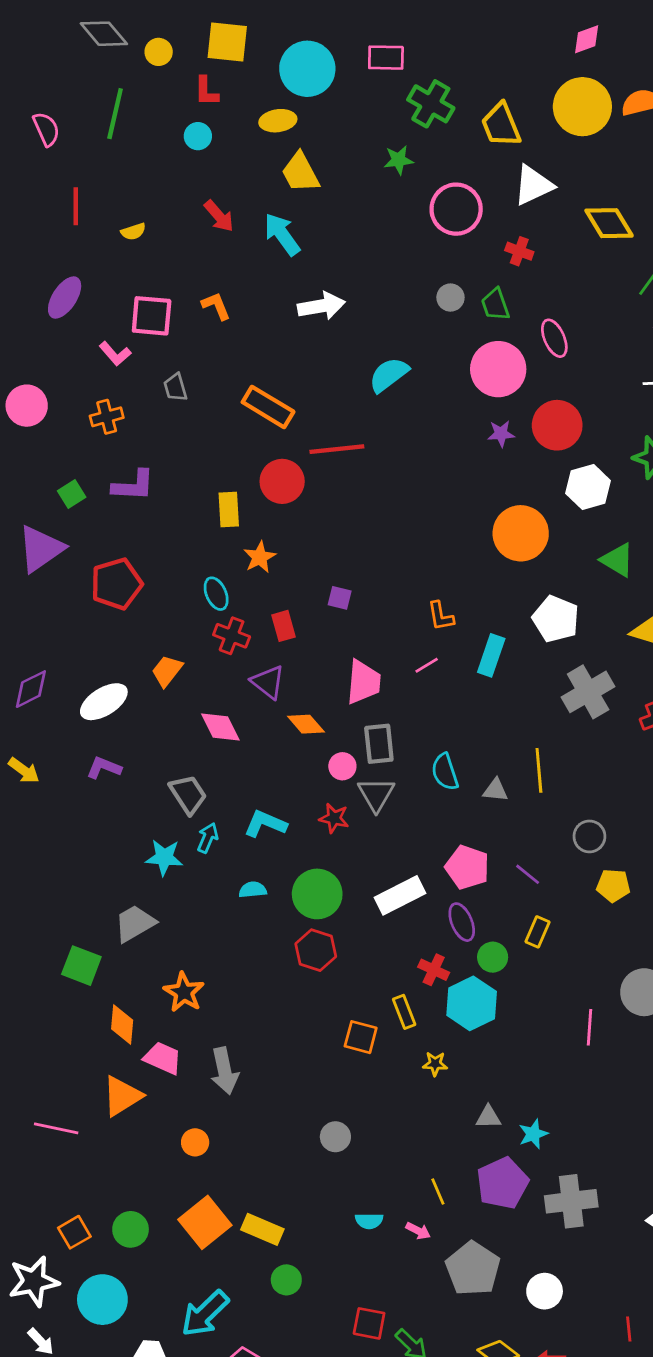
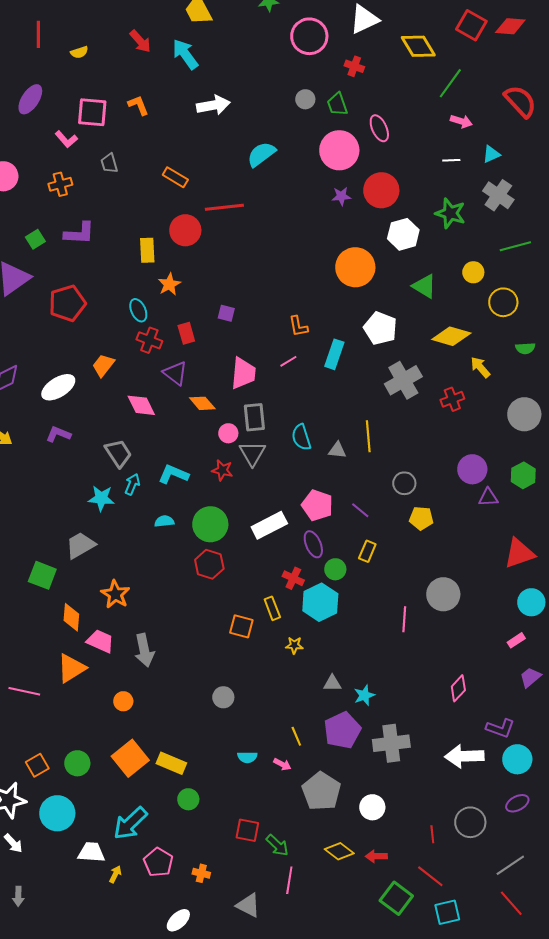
orange rectangle: (268, 407) -> (175, 177), size x0.7

